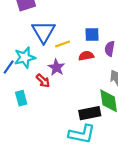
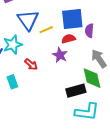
blue square: (92, 35) -> (72, 19), size x1.6
purple star: (56, 67) -> (60, 55), moved
cyan L-shape: (82, 134) -> (87, 112), moved

